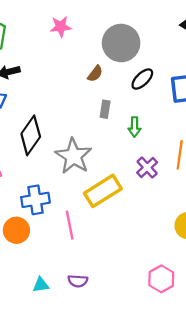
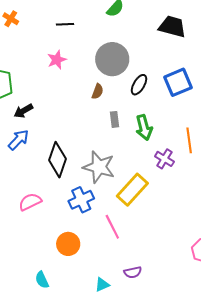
green arrow: (134, 127) -> (144, 127), size x1.4
blue cross: (35, 200) -> (81, 200), moved

